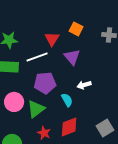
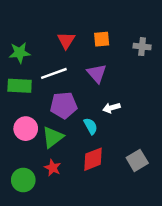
orange square: (76, 29) -> (102, 39), turned -32
red triangle: (52, 39) -> (66, 40), moved
red star: (44, 133) -> (53, 168), moved

